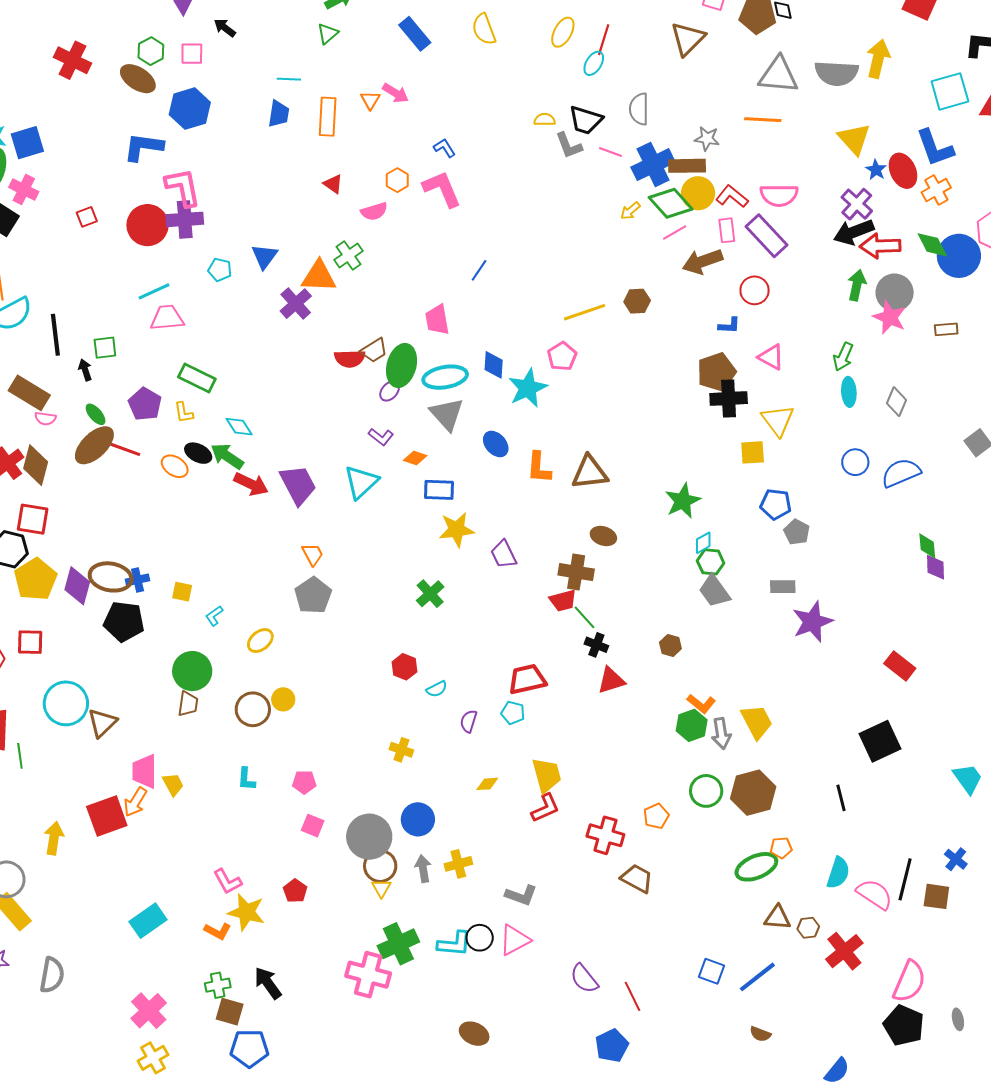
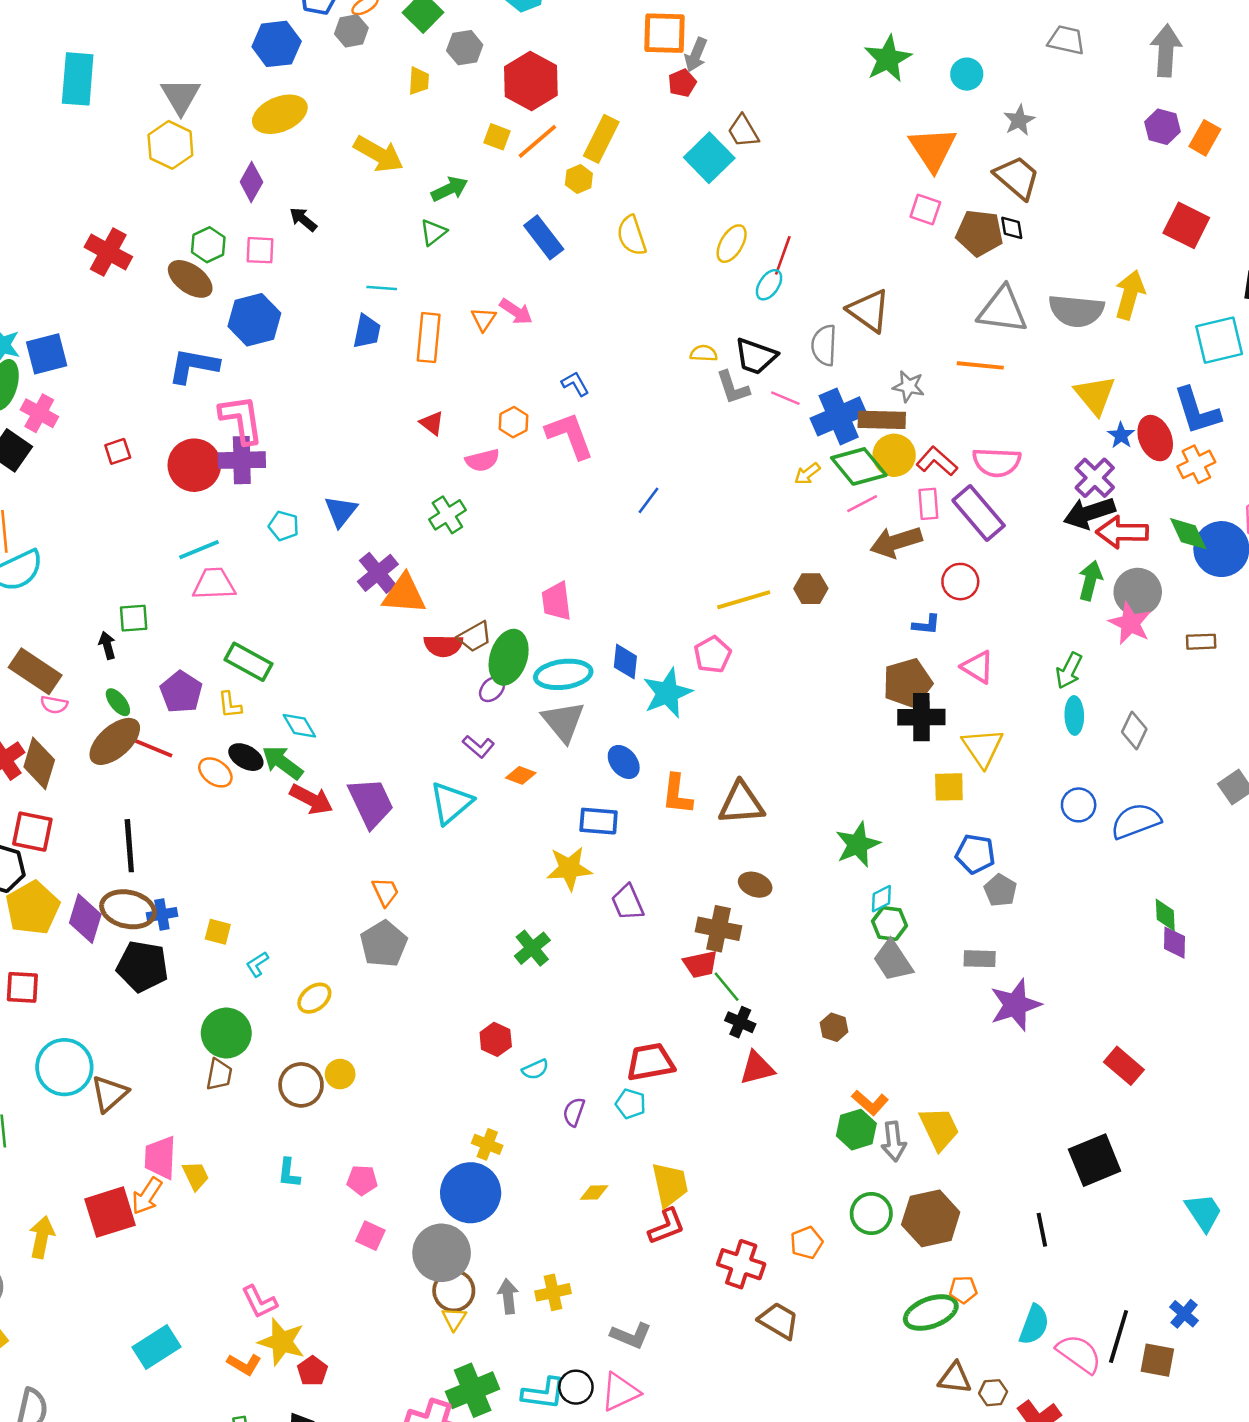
brown triangle: (688, 39) -> (869, 311), moved, turned -42
blue line: (479, 270) -> (649, 500), moved
orange triangle: (319, 276) -> (404, 594), moved
black line: (55, 335) -> (129, 846), moved
blue rectangle: (439, 490) -> (599, 821), moved
blue circle: (418, 819) -> (471, 1193), moved, size x1.4
red pentagon: (295, 891) -> (312, 1371), moved

